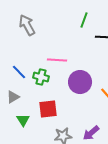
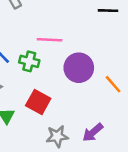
red square: (48, 109) -> (38, 102), turned 36

